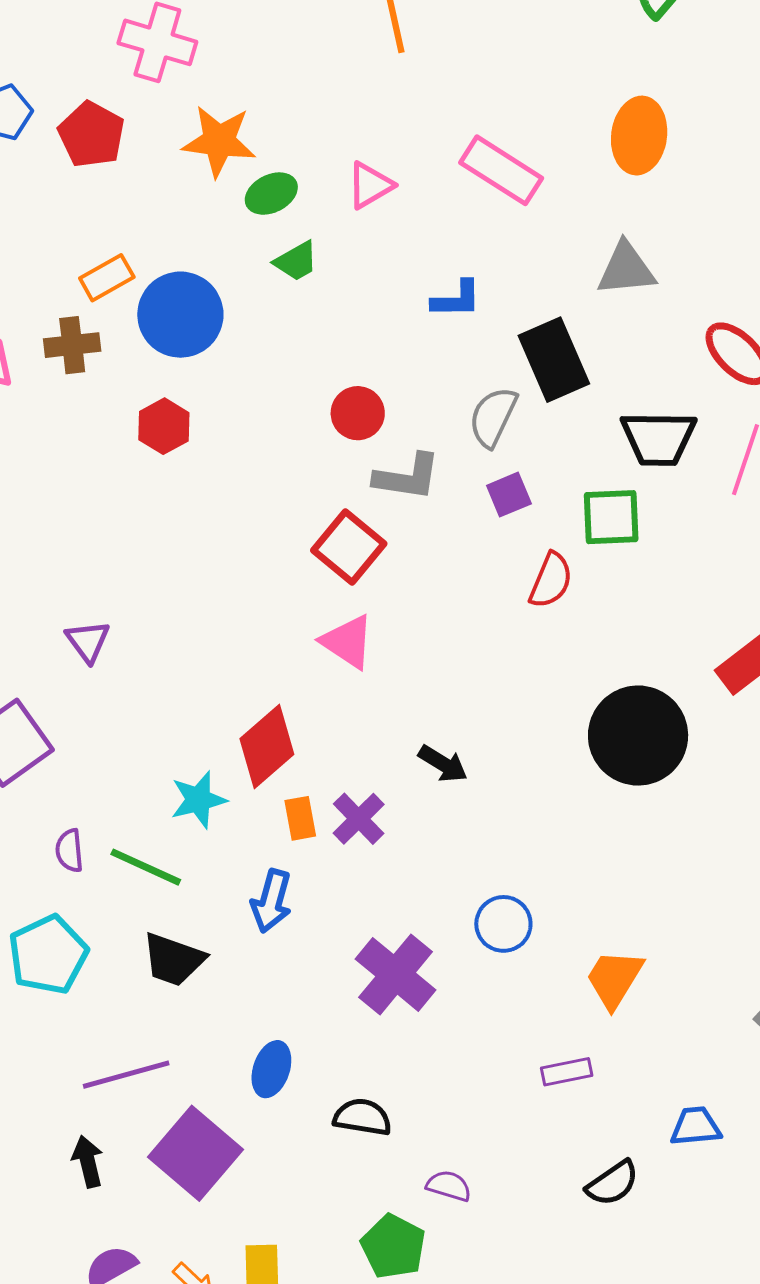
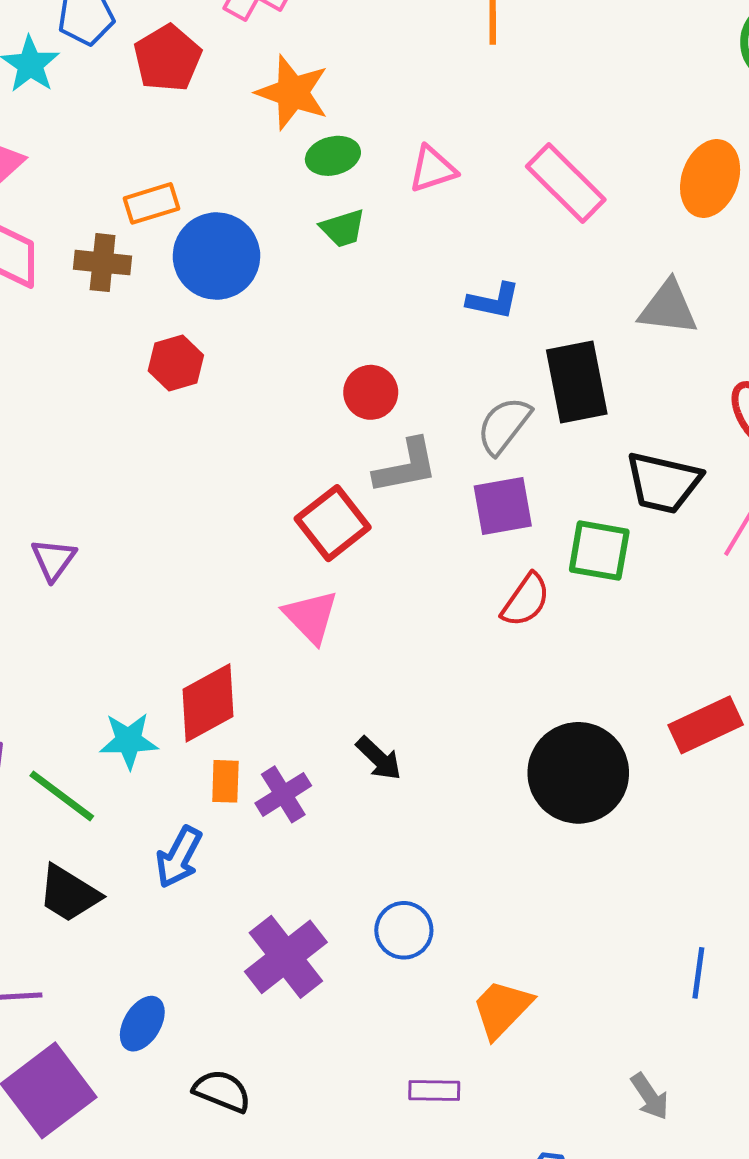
gray L-shape: (407, 477) -> (406, 466), turned -32
purple square: (509, 495) -> (503, 506), size x1.4

